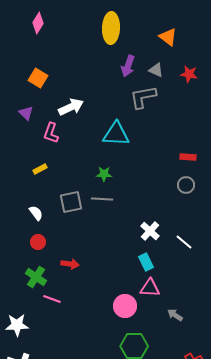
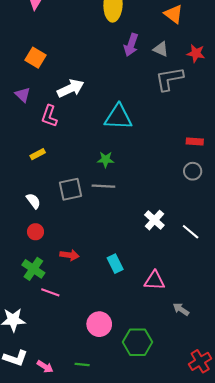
gray L-shape: (143, 97) -> (169, 79), moved
cyan rectangle: (146, 262) -> (115, 264), moved
pink circle: (125, 306) -> (99, 324), moved

